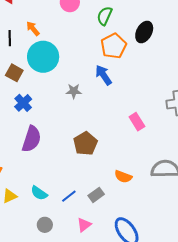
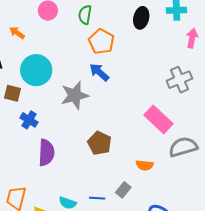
orange arrow: (33, 29) -> (17, 33), moved
black ellipse: (144, 32) -> (141, 18), moved
gray star: (74, 91) -> (75, 95), size x1.8
pink rectangle: (137, 122) -> (159, 119), moved, size x1.6
blue line: (69, 196) -> (97, 198), turned 56

